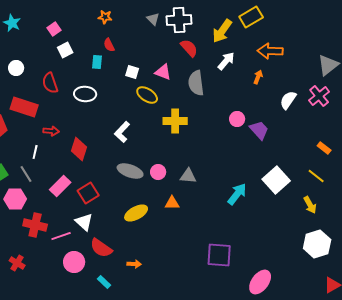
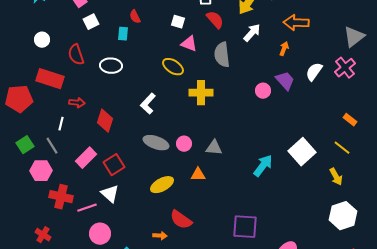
white square: (132, 72) -> (178, 22), moved
purple trapezoid: (259, 130) -> (285, 81), moved
red semicircle: (101, 248) -> (181, 220), moved

